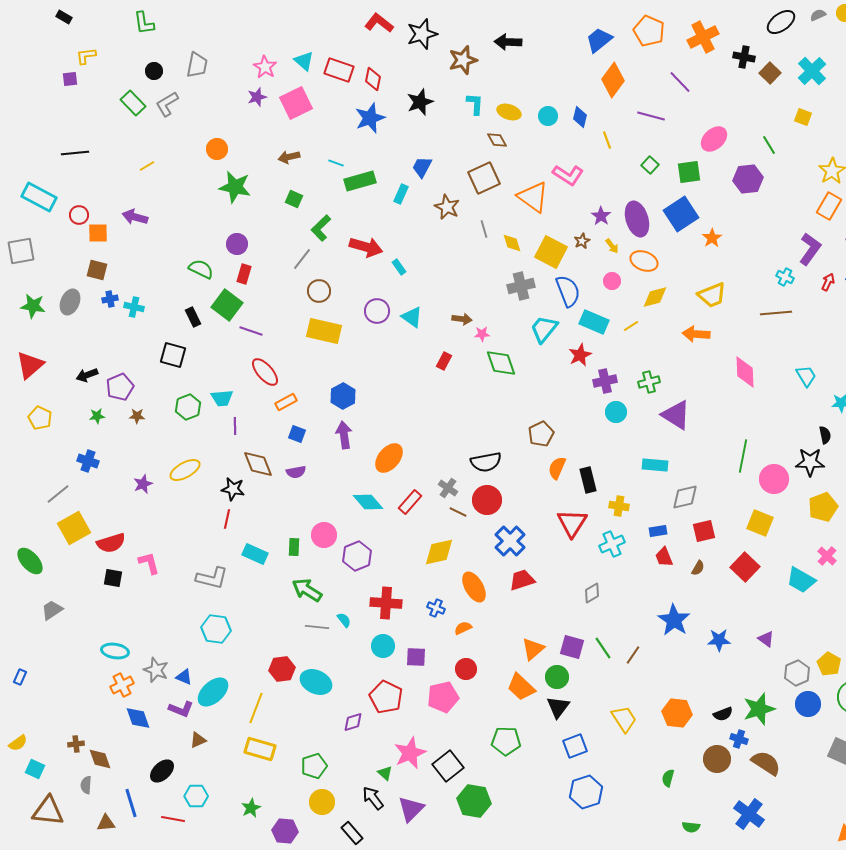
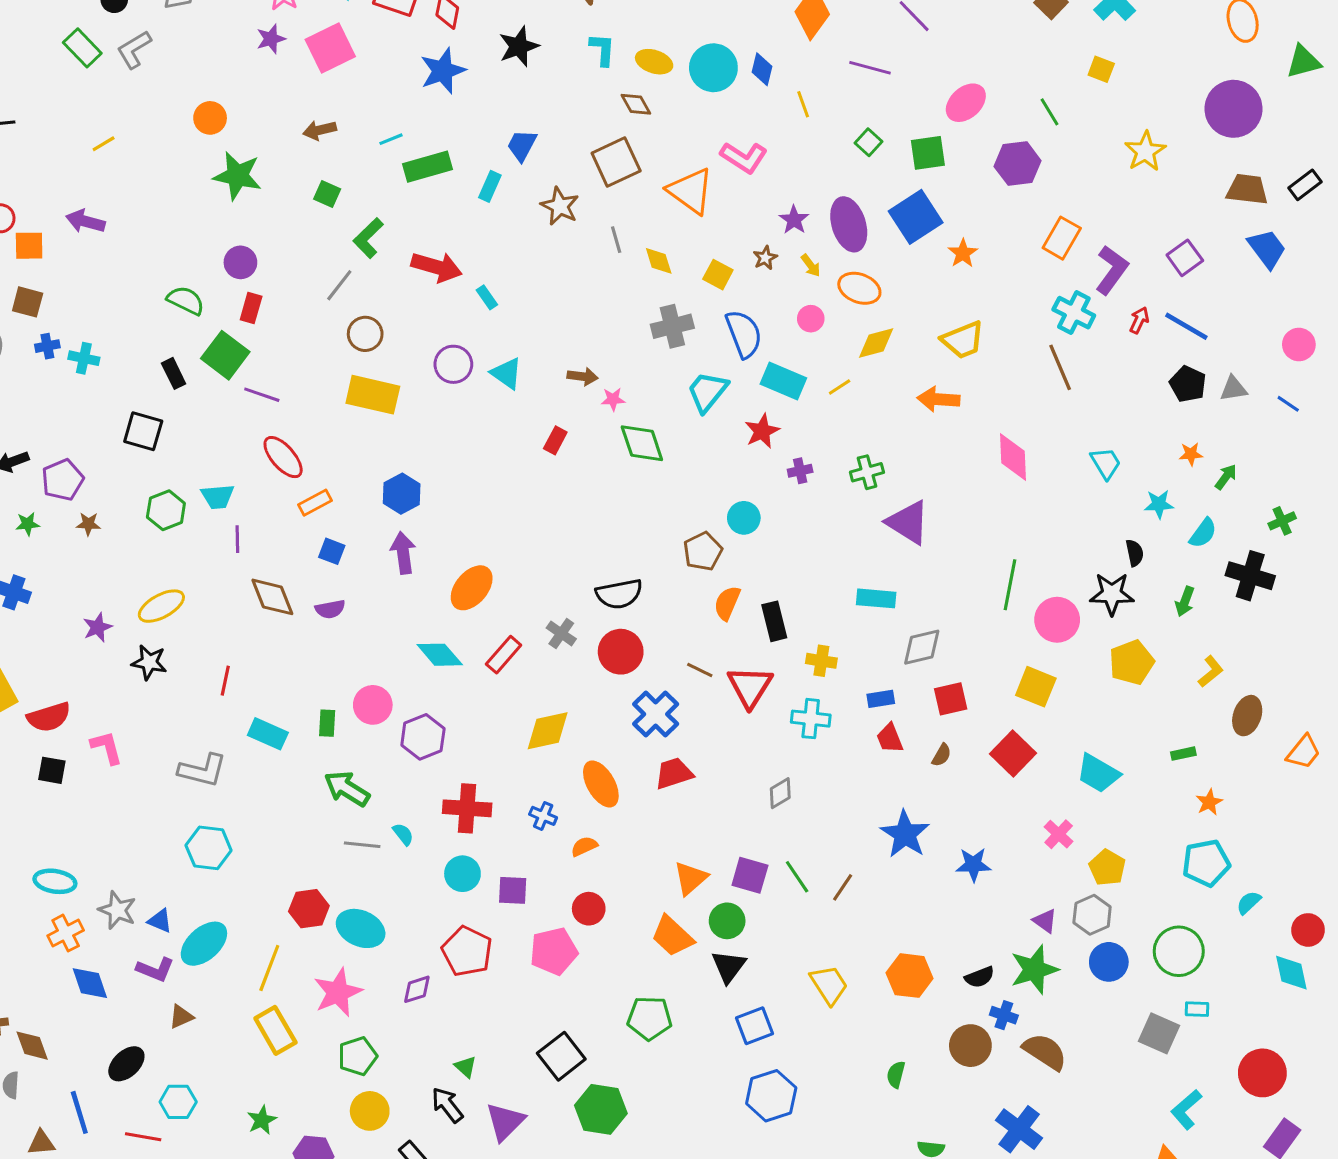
cyan circle: (548, 116) -> (713, 68), size x1.6
cyan line: (336, 163) -> (391, 139), turned -42
orange rectangle: (829, 206) -> (1062, 238), moved
yellow square: (551, 252) -> (718, 275), size x0.6
cyan cross: (785, 277) -> (1074, 313), size x1.5
brown line: (776, 313) -> (1060, 367), turned 72
purple cross: (605, 381) -> (800, 471), size x0.7
cyan circle: (616, 412) -> (744, 518), moved
black star: (233, 489) -> (149, 662), moved
brown line: (458, 512) -> (700, 670), moved
cyan cross: (612, 544) -> (811, 719), turned 30
pink cross: (827, 556) -> (1059, 834), moved
purple triangle: (766, 639) -> (1045, 921), moved
yellow pentagon: (829, 664) -> (1107, 868), moved
yellow rectangle: (260, 749) -> (275, 1030), turned 44
pink star: (410, 753) -> (338, 992), moved

